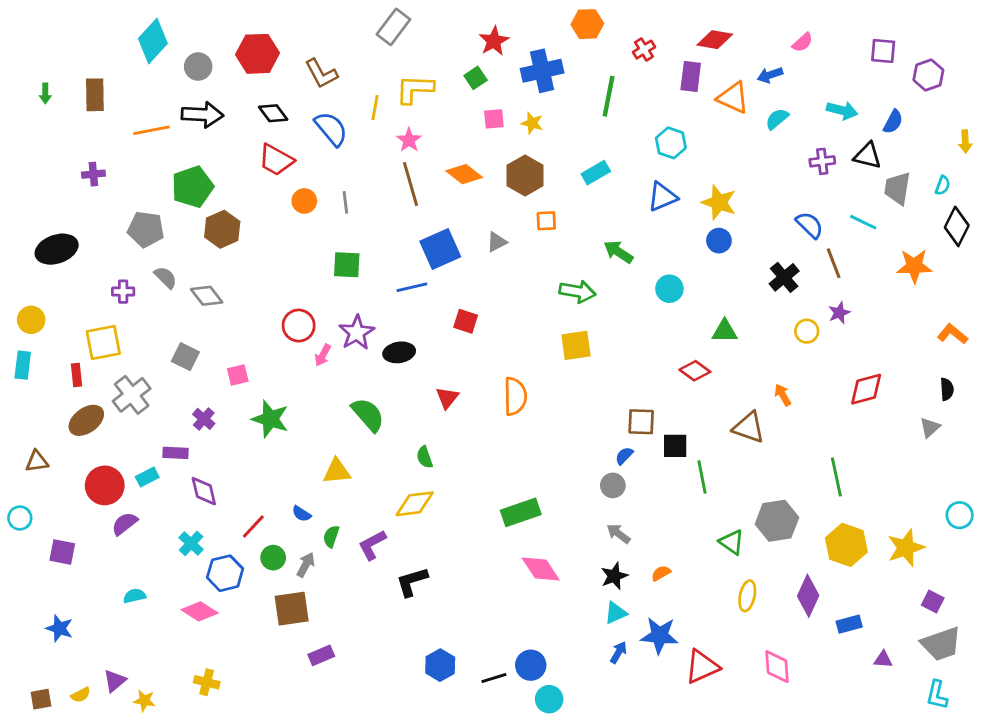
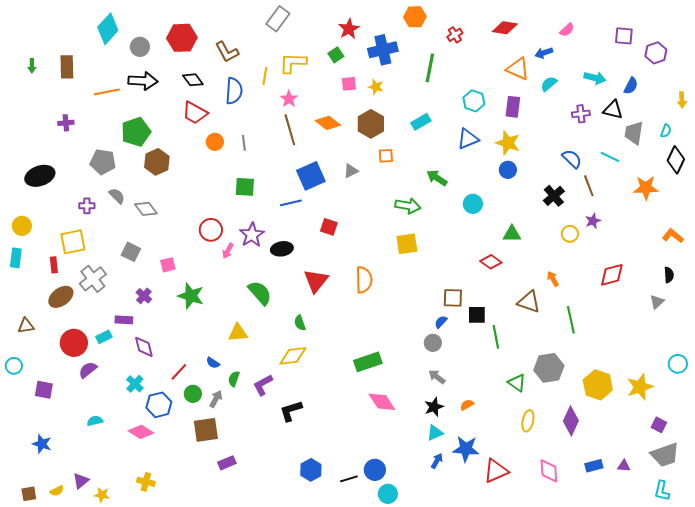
purple rectangle: (691, 76) -> (513, 107), moved
blue semicircle: (331, 129) -> (234, 91), turned 44
red triangle: (447, 398) -> (316, 281), size x1.5
green line: (836, 477) -> (571, 320), moved
blue rectangle: (849, 624) -> (594, 466), moved

